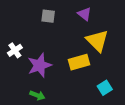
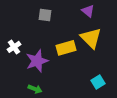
purple triangle: (84, 14) -> (88, 11), moved
yellow rectangle: (79, 62) -> (66, 48), moved

